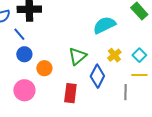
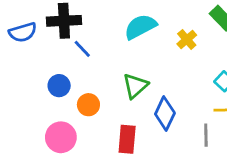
cyan semicircle: (104, 25) -> (140, 27), moved
blue line: (19, 34) -> (82, 49), moved
yellow cross: (114, 55) -> (187, 39), moved

